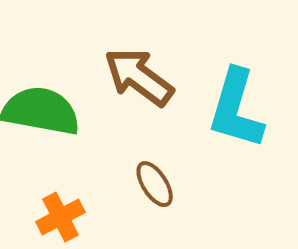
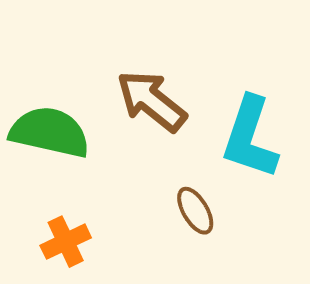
brown ellipse: (155, 184) -> (195, 211), moved

